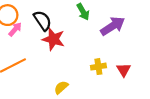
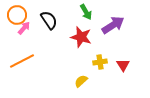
red star: (53, 39) -> (81, 37), moved
yellow semicircle: (61, 87) -> (81, 81), moved

